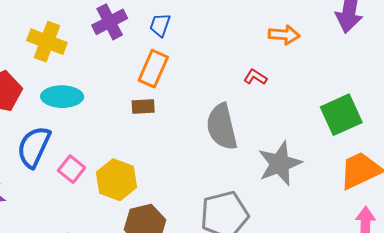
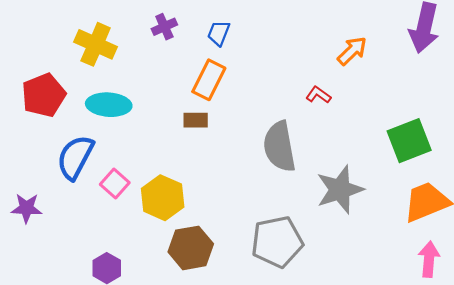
purple cross: (110, 22) -> (164, 27), size x0.7
orange arrow: (284, 35) -> (352, 51), turned -52

